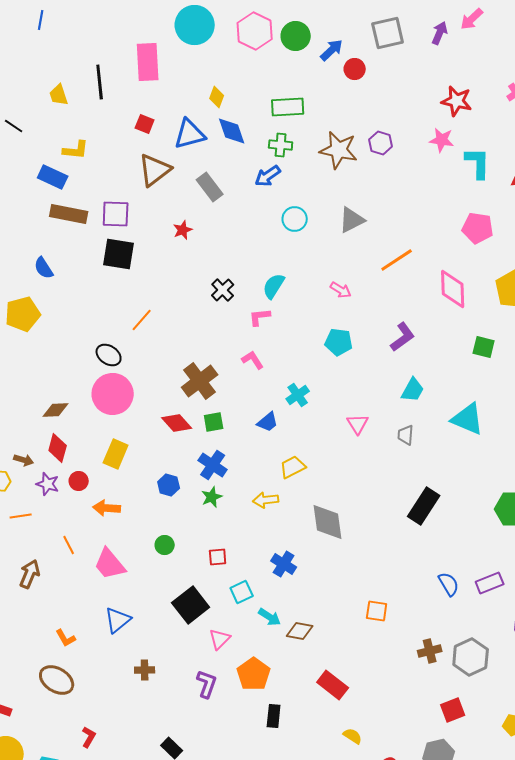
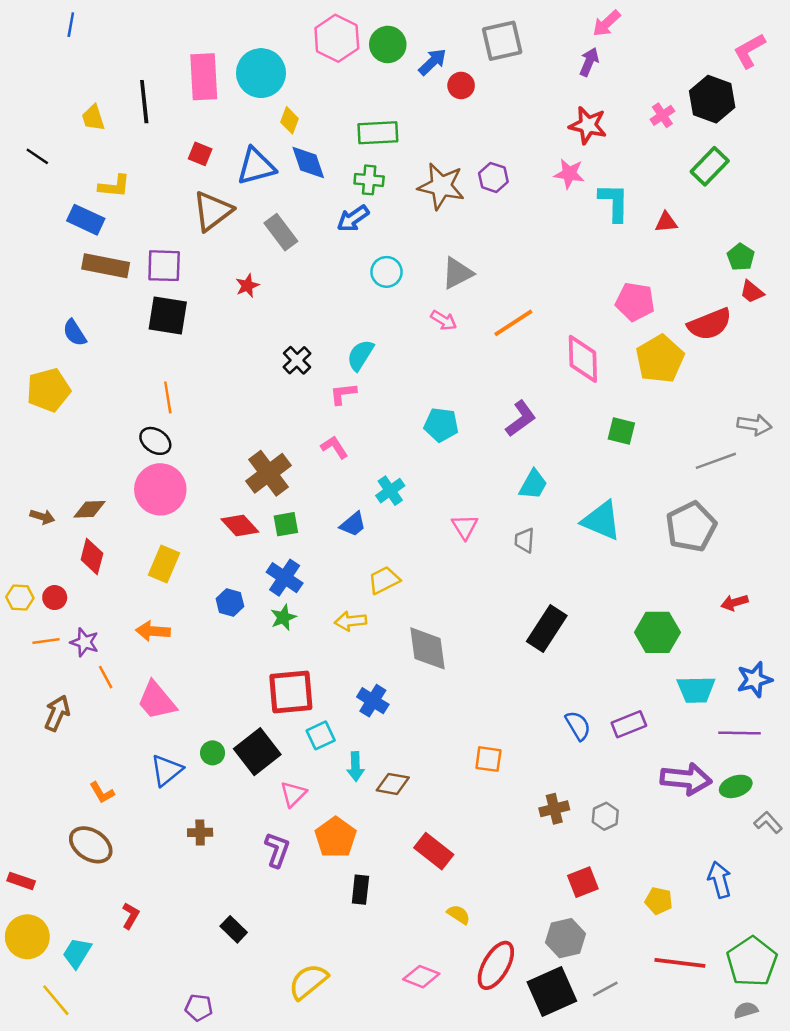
cyan circle: (195, 25) -> (261, 73), moved
purple arrow: (440, 33) -> (589, 62), moved
pink pentagon: (478, 228) -> (635, 302), moved
pink arrow: (341, 290) -> (444, 320), moved
orange line: (142, 320) -> (168, 397), moved, turned -50
brown arrow: (24, 460) -> (42, 517), moved
red circle: (79, 481) -> (55, 598), moved
purple star: (48, 484) -> (85, 642), moved
green circle: (165, 545) -> (213, 753), moved
red square: (218, 557) -> (291, 692), size x2.0
cyan arrow: (270, 617) -> (355, 767), turned 55
gray hexagon: (471, 657) -> (605, 816), size x0.6

